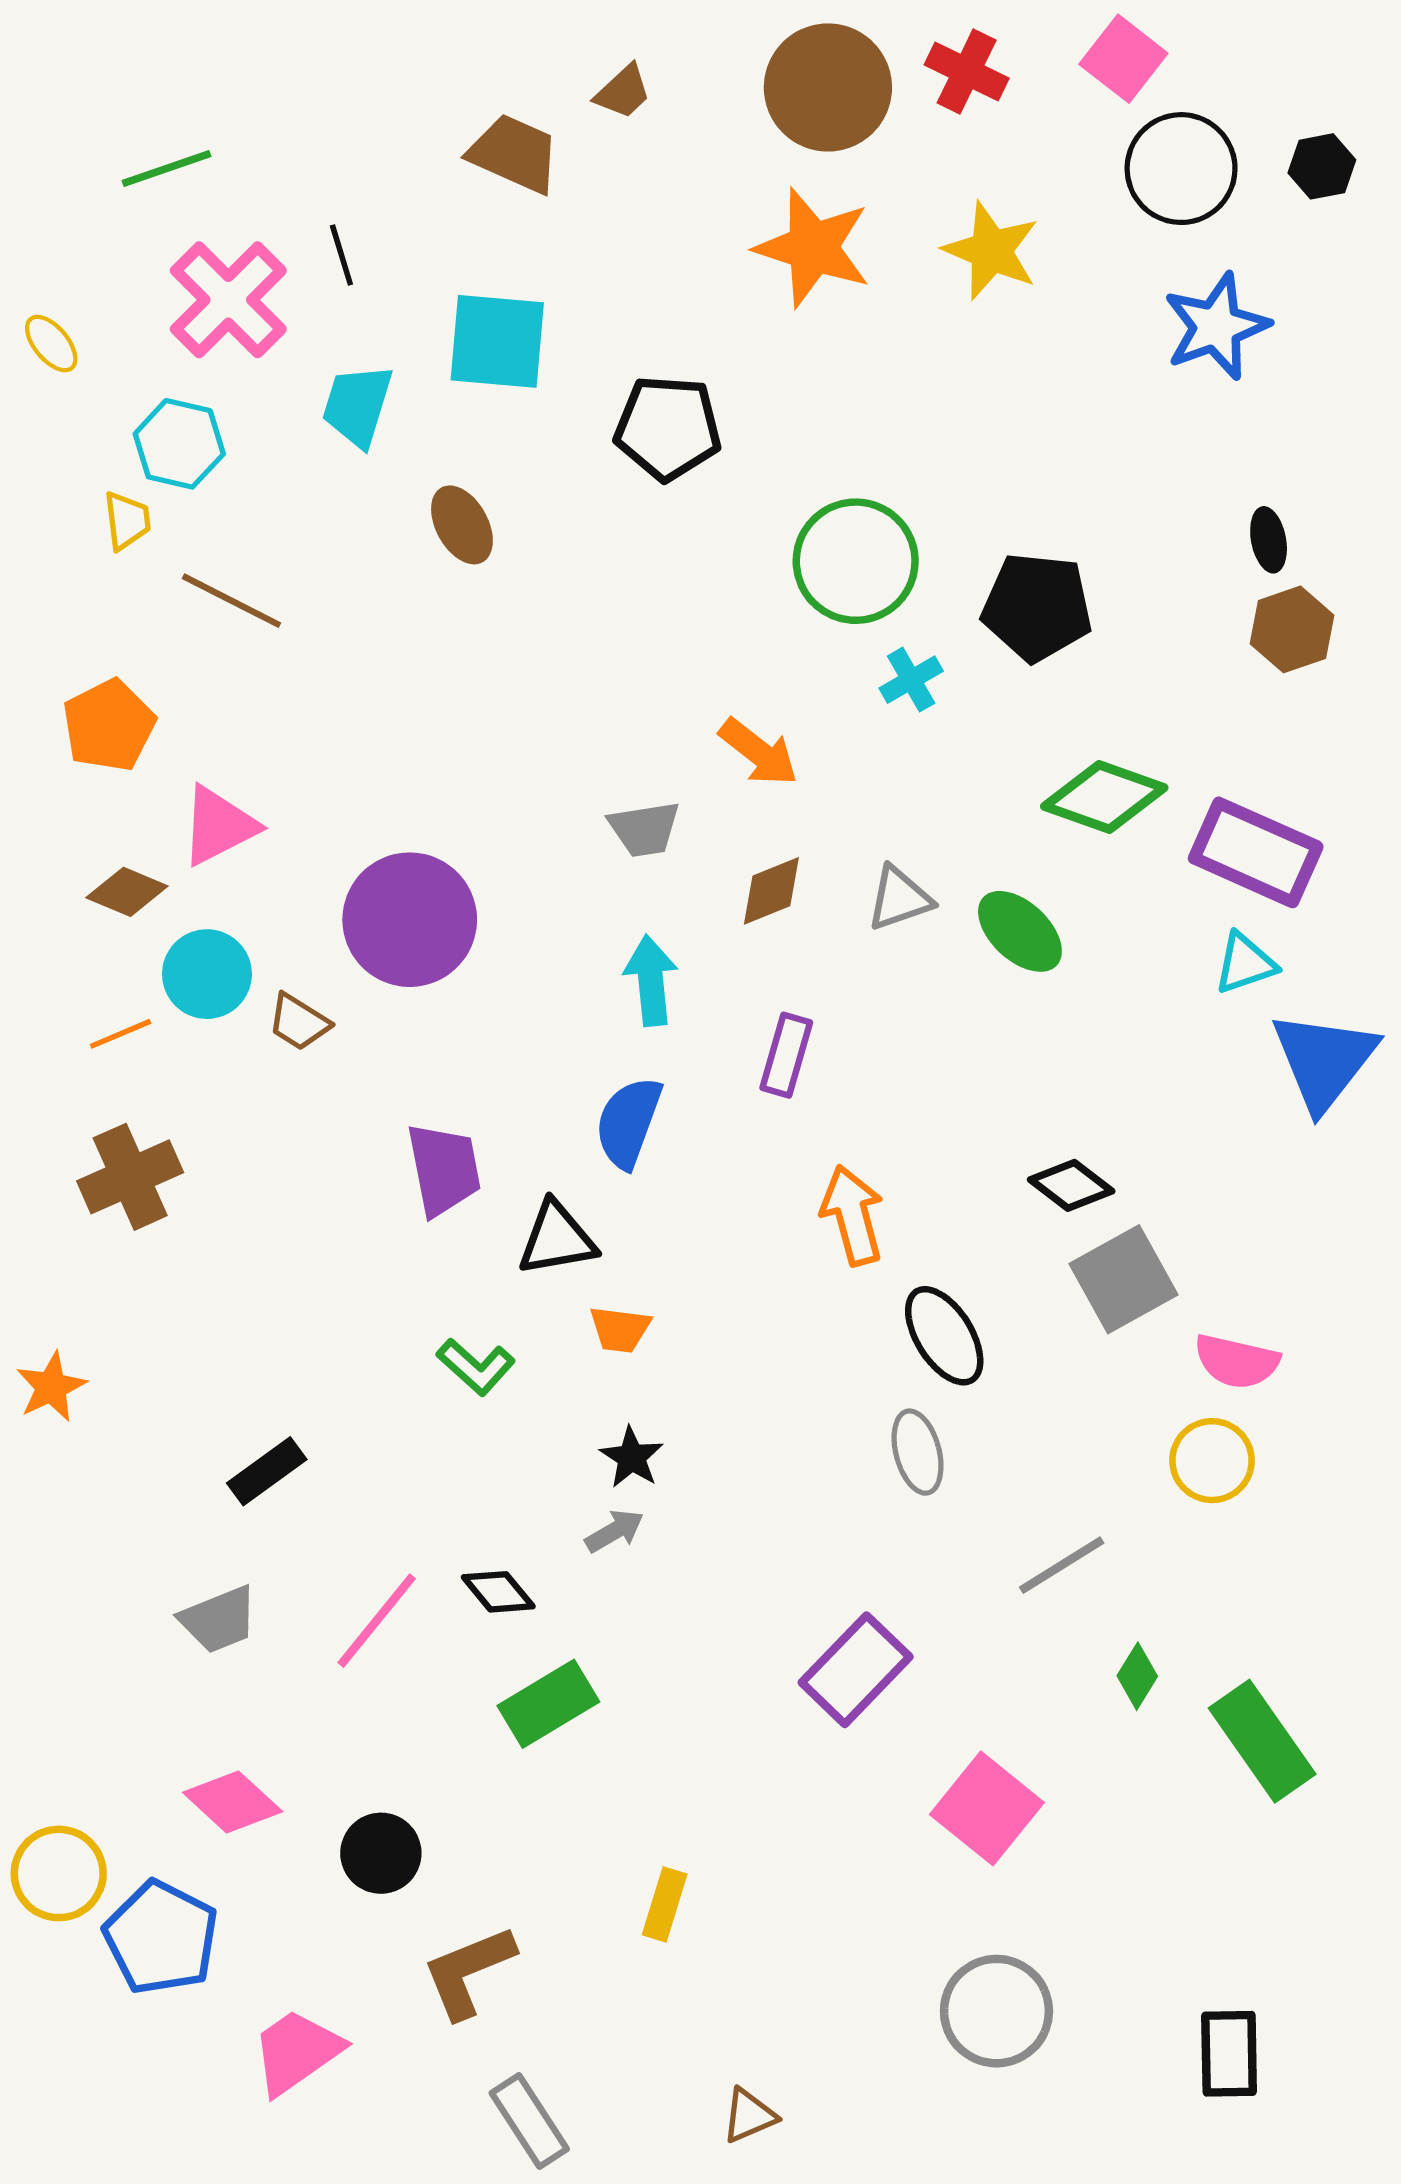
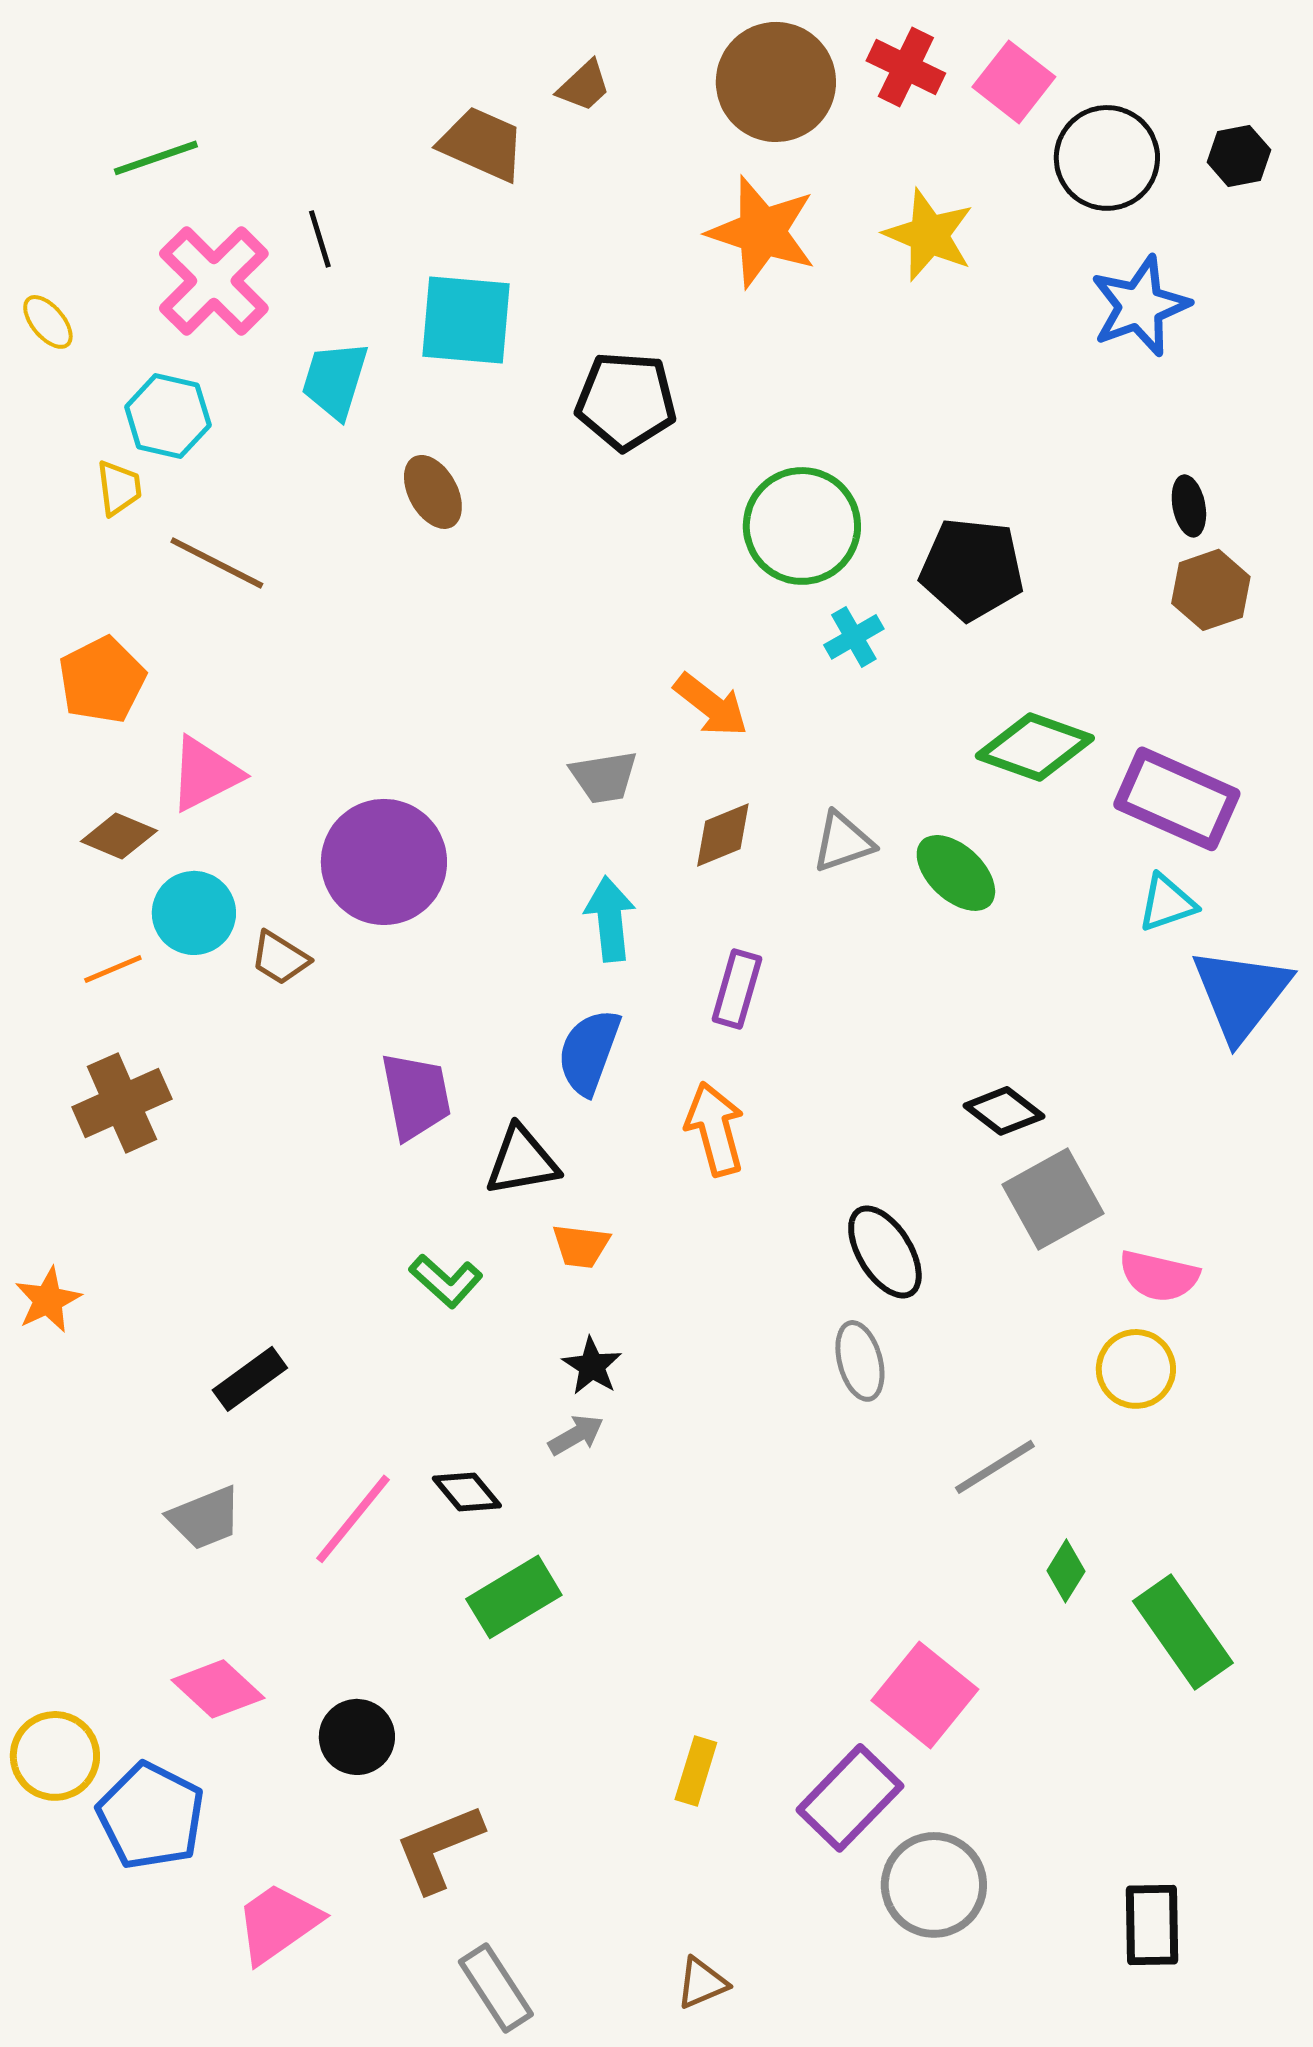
pink square: (1123, 59) -> (1014, 82), moved
orange arrow: (852, 1215) -> (715, 1129), moved
purple rectangle: (856, 1670) -> (850, 1798), moved
yellow rectangle: (665, 1904) -> (696, 1771), moved

